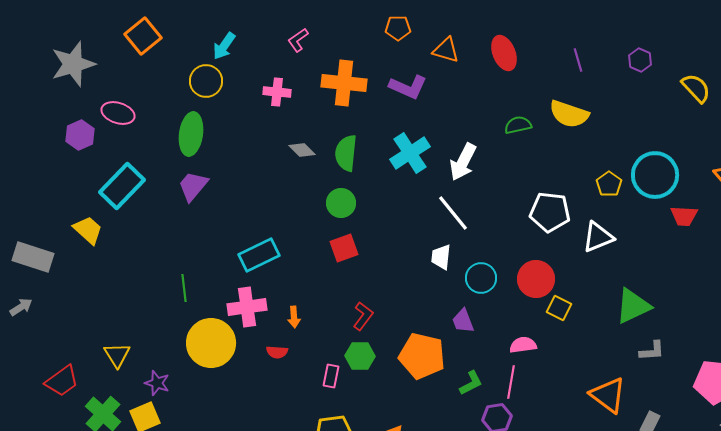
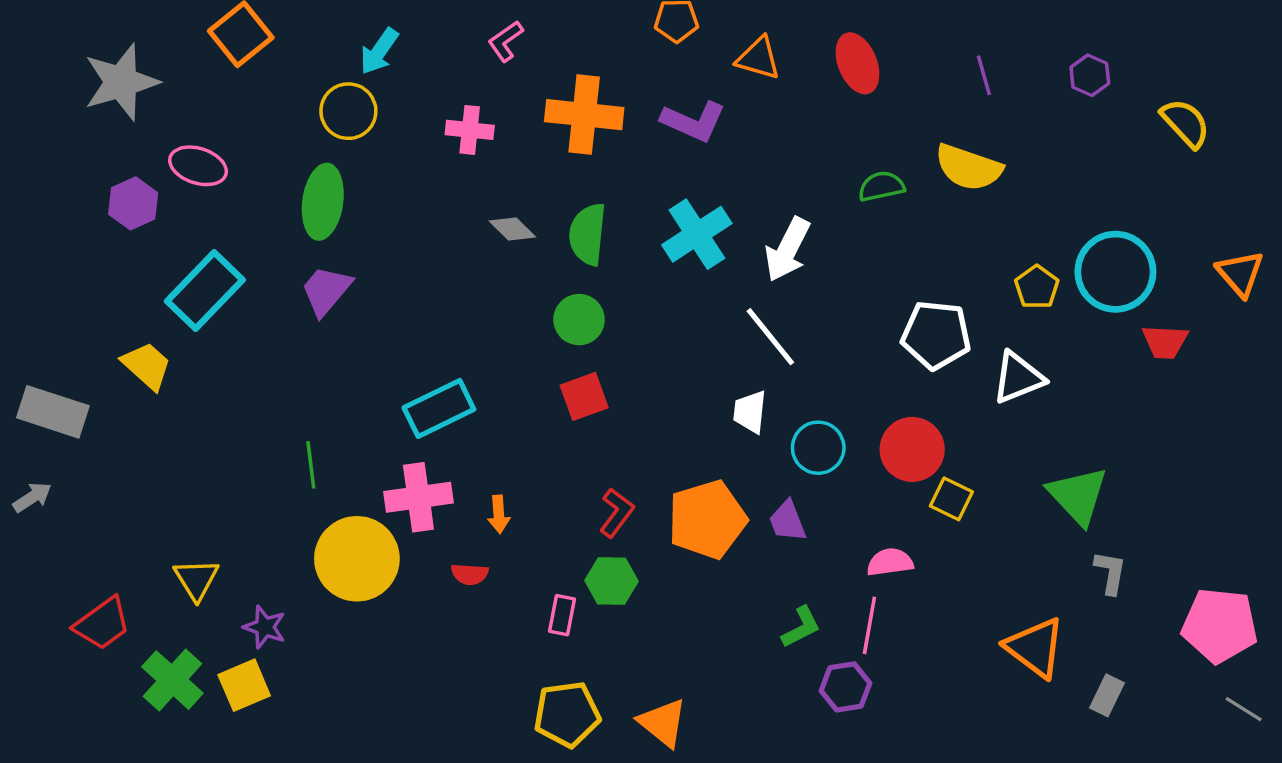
green triangle: (633, 306) -> (1078, 496), turned -48
gray L-shape: (652, 351) -> (1110, 572), turned -76
orange pentagon: (422, 356) -> (707, 519), moved, turned -30

